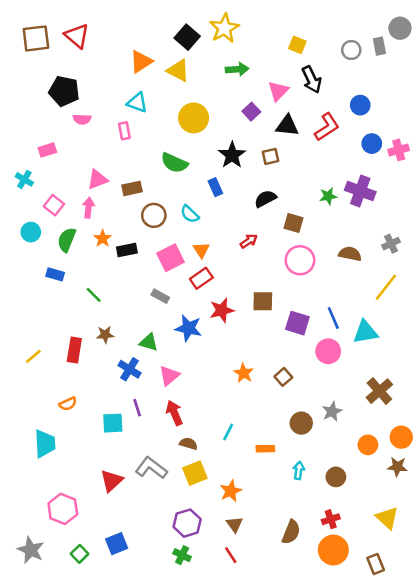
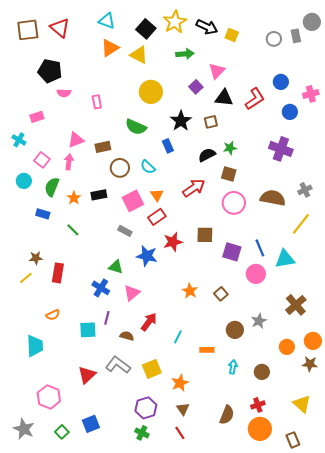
black arrow: (312, 79) -> (207, 27), moved, turned -40
cyan triangle: (137, 103) -> (107, 21), moved
pink cross: (399, 150) -> (311, 94), moved
green star: (328, 196) -> (230, 148), moved
orange star: (103, 238) -> (74, 198), moved
red arrow: (249, 241) -> (194, 188), size x1.6
brown semicircle: (350, 254) -> (273, 198), size x1.4
brown star: (105, 335) -> (36, 258), moved
purple line: (137, 408) -> (107, 318), turned 32
red arrow: (174, 413) -> (149, 322), moved, turned 60
brown semicircle: (188, 444) -> (127, 336), moved

